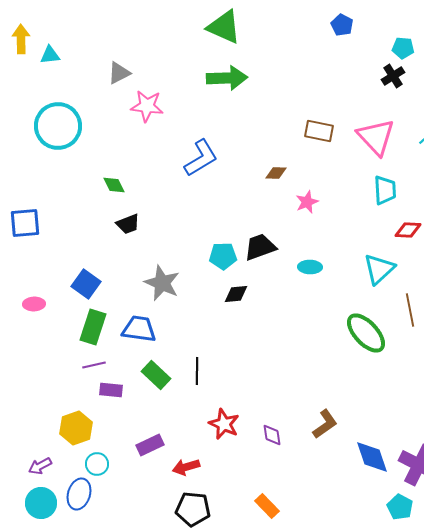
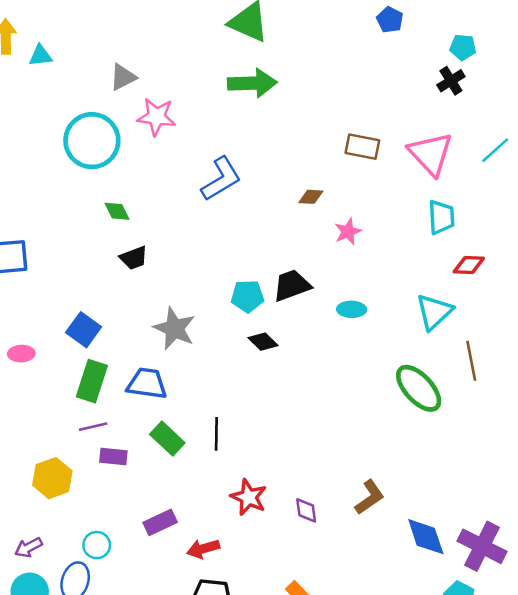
cyan circle: (58, 126) -> (92, 141), moved
black diamond: (236, 294) -> (263, 342), turned 50
yellow hexagon: (76, 428) -> (52, 478), moved

